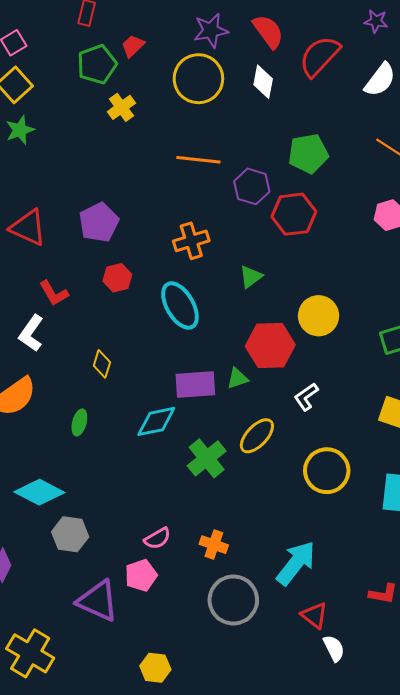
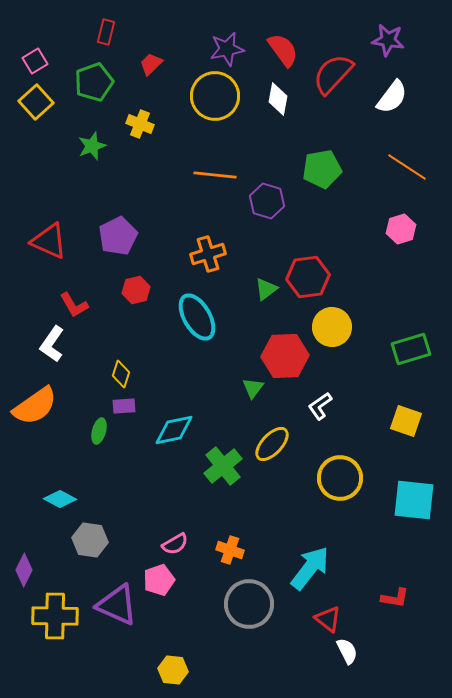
purple star: (376, 21) -> (388, 40), size x1.4
green pentagon: (97, 64) -> (94, 82), moved
yellow cross: (121, 107) -> (140, 124), turned -32
green star: (20, 130) -> (92, 146), moved
red hexagon: (294, 214) -> (308, 277), moved
green triangle: (237, 378) -> (253, 388), turned -35
purple rectangle: (195, 384) -> (124, 406), moved, size x0.6
cyan diamond: (39, 492) -> (60, 499), size x0.7
yellow cross: (30, 653) -> (55, 616), moved, turned -30

